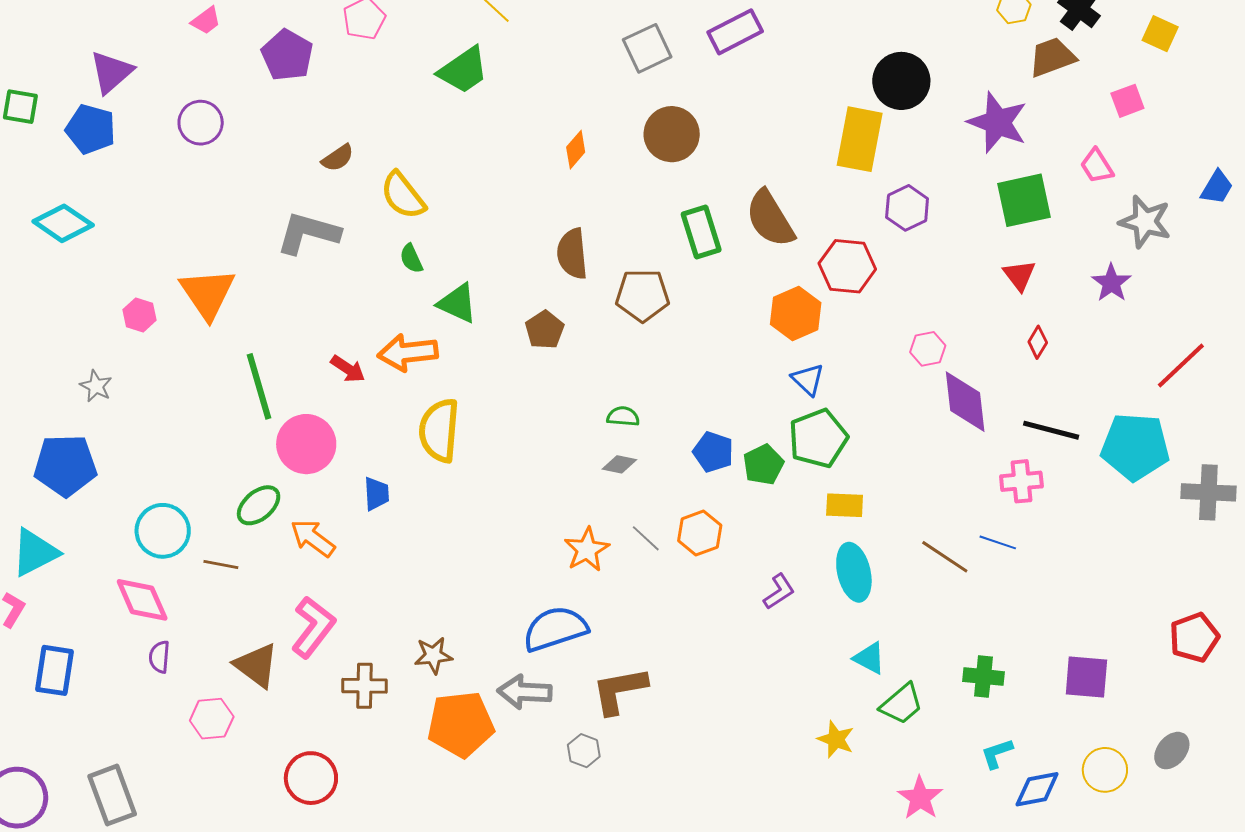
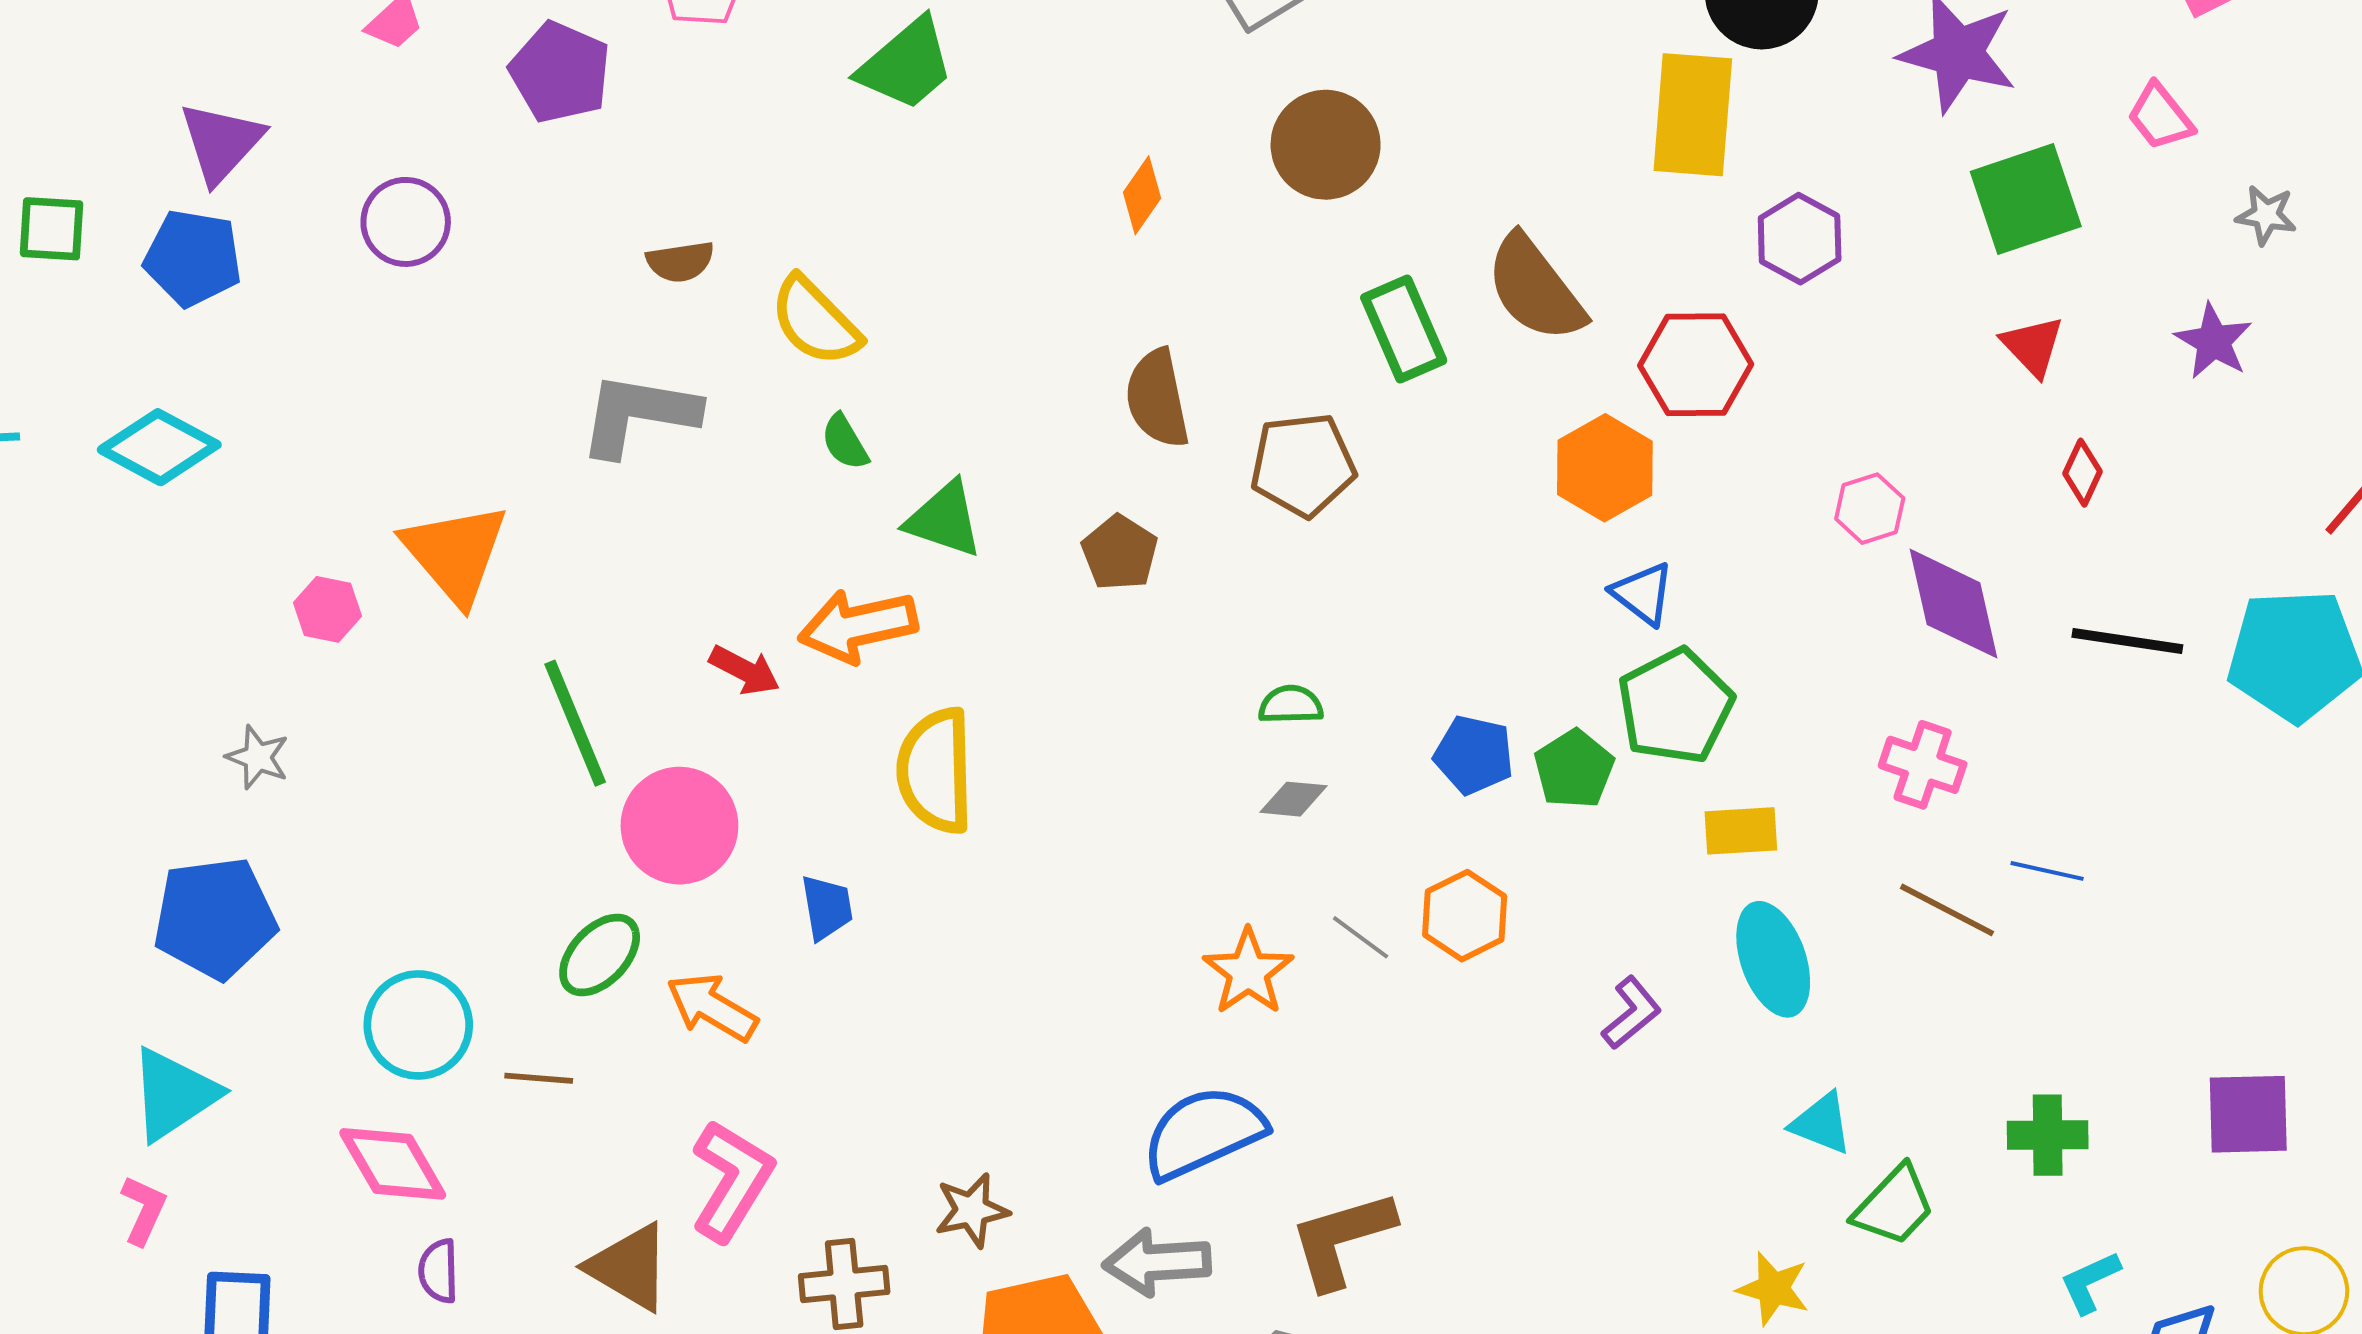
brown semicircle: (338, 158) -> (680, 262), turned 32
gray star: (1145, 222) -> (2266, 215), size x0.6
pink cross: (1021, 481) -> (1923, 765), moved, turned 30

